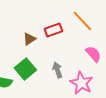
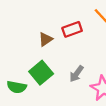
gray arrow: (57, 70) -> (77, 74), turned -126

